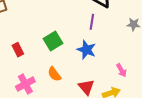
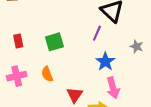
blue star: (86, 50) -> (105, 62), moved
pink arrow: (121, 70) -> (113, 88), size x1.5

